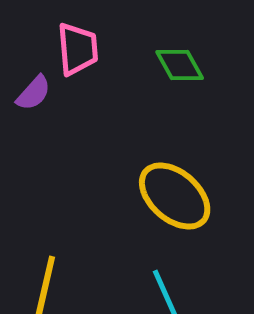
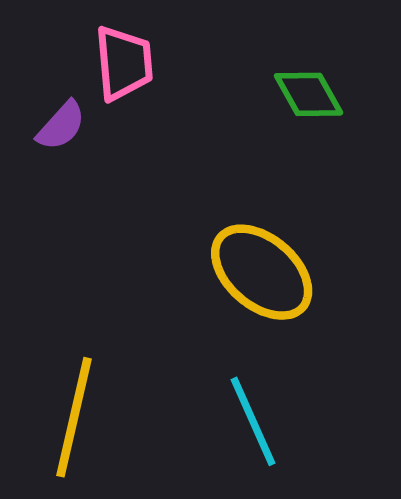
green diamond: (180, 65) -> (309, 94), moved

